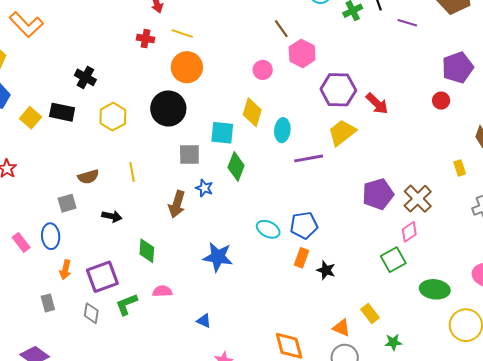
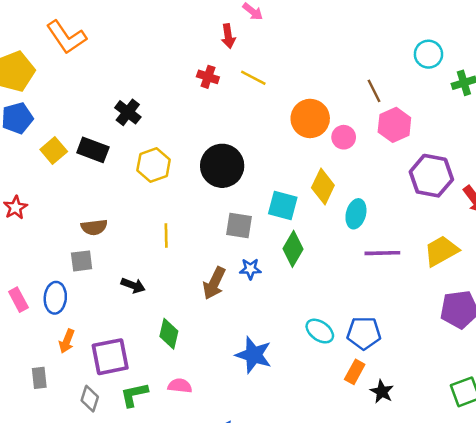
orange circle: (187, 67) -> (310, 118), moved
yellow trapezoid: (342, 133) -> (441, 251), moved
brown semicircle: (88, 177) -> (94, 227), moved
blue star: (204, 188) -> (250, 269), turned -30

